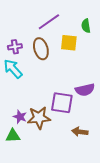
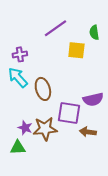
brown ellipse: (41, 49) -> (43, 89), moved
brown arrow: (80, 132) -> (88, 132), moved

